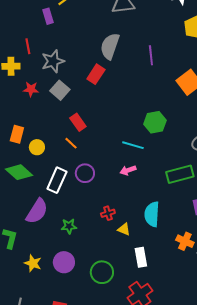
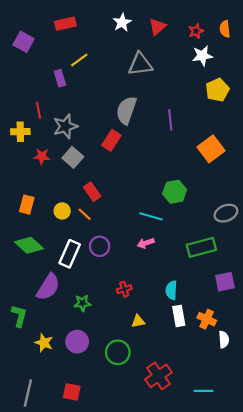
yellow circle: (37, 147) -> (62, 211), moved
cyan semicircle: (152, 214) -> (171, 290), size x0.7
yellow triangle: (124, 229) -> (138, 321), moved, turned -32
white rectangle: (141, 257) -> (179, 316), moved

